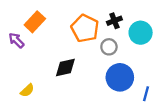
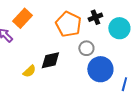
gray circle: (109, 47) -> (86, 48), moved
yellow semicircle: (27, 90) -> (29, 71), moved

